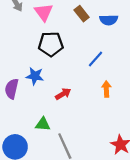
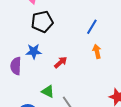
blue line: (96, 59) -> (92, 27), moved
green triangle: (43, 124) -> (48, 91), turned 32

